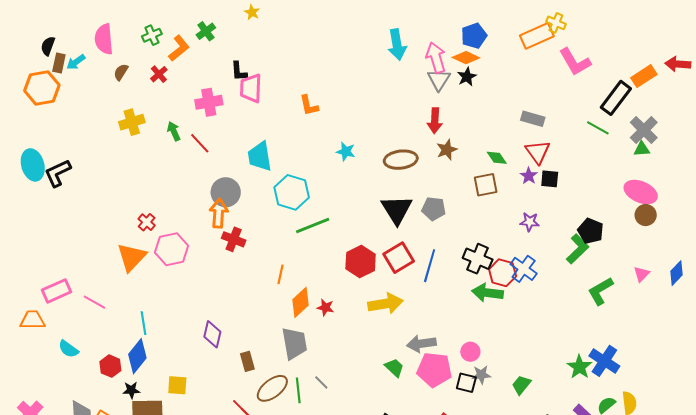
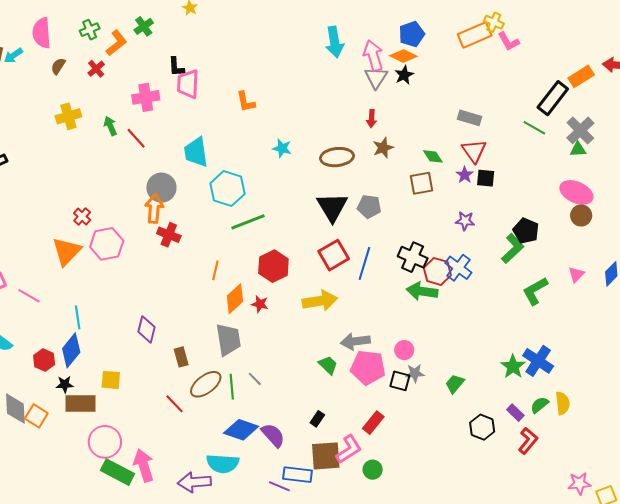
pink L-shape: (575, 62) -> (509, 41), moved, size x0.7
red arrow: (435, 121) -> (371, 119), size x0.7
red hexagon: (361, 262) -> (273, 266), moved

